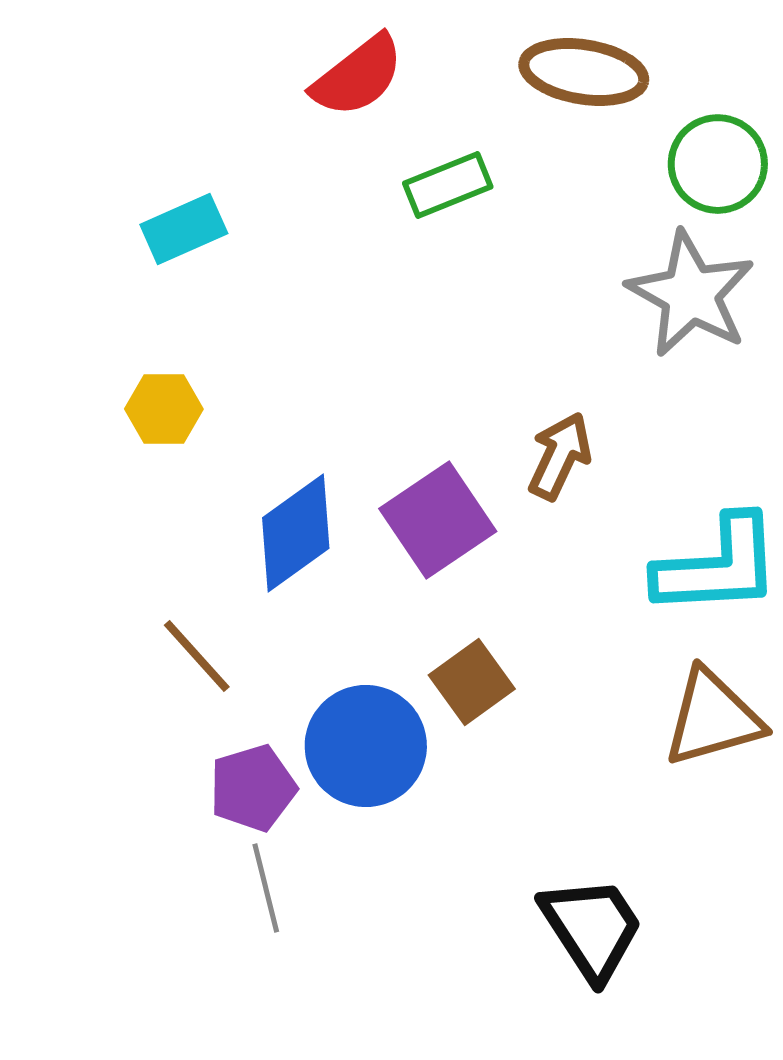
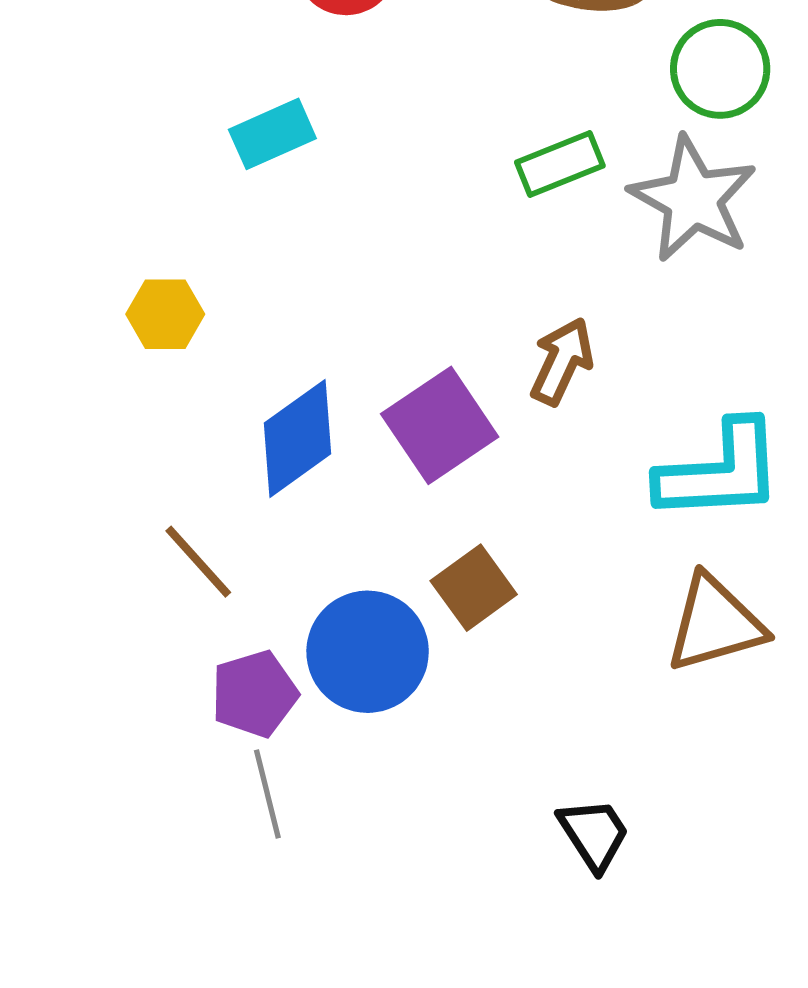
green rectangle: (448, 185) -> (560, 164), moved
cyan rectangle: (184, 229) -> (272, 134), moved
black trapezoid: (592, 928) -> (594, 834), size x0.7

